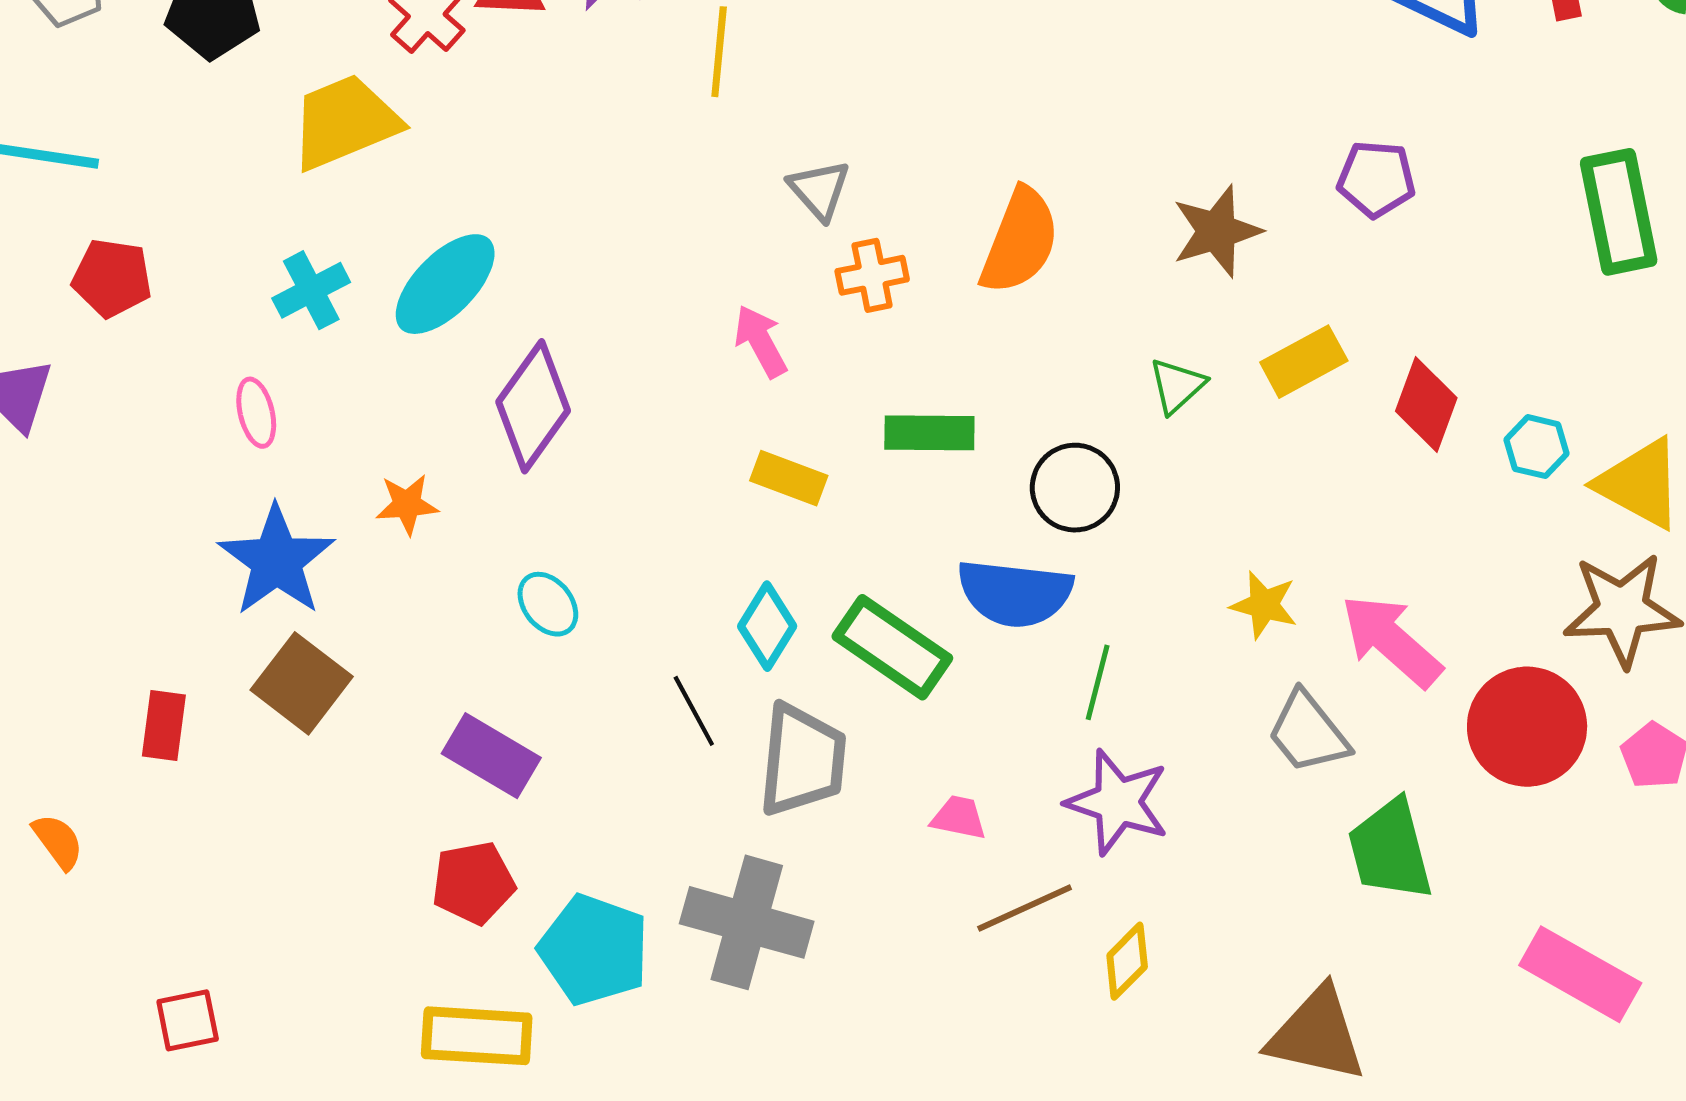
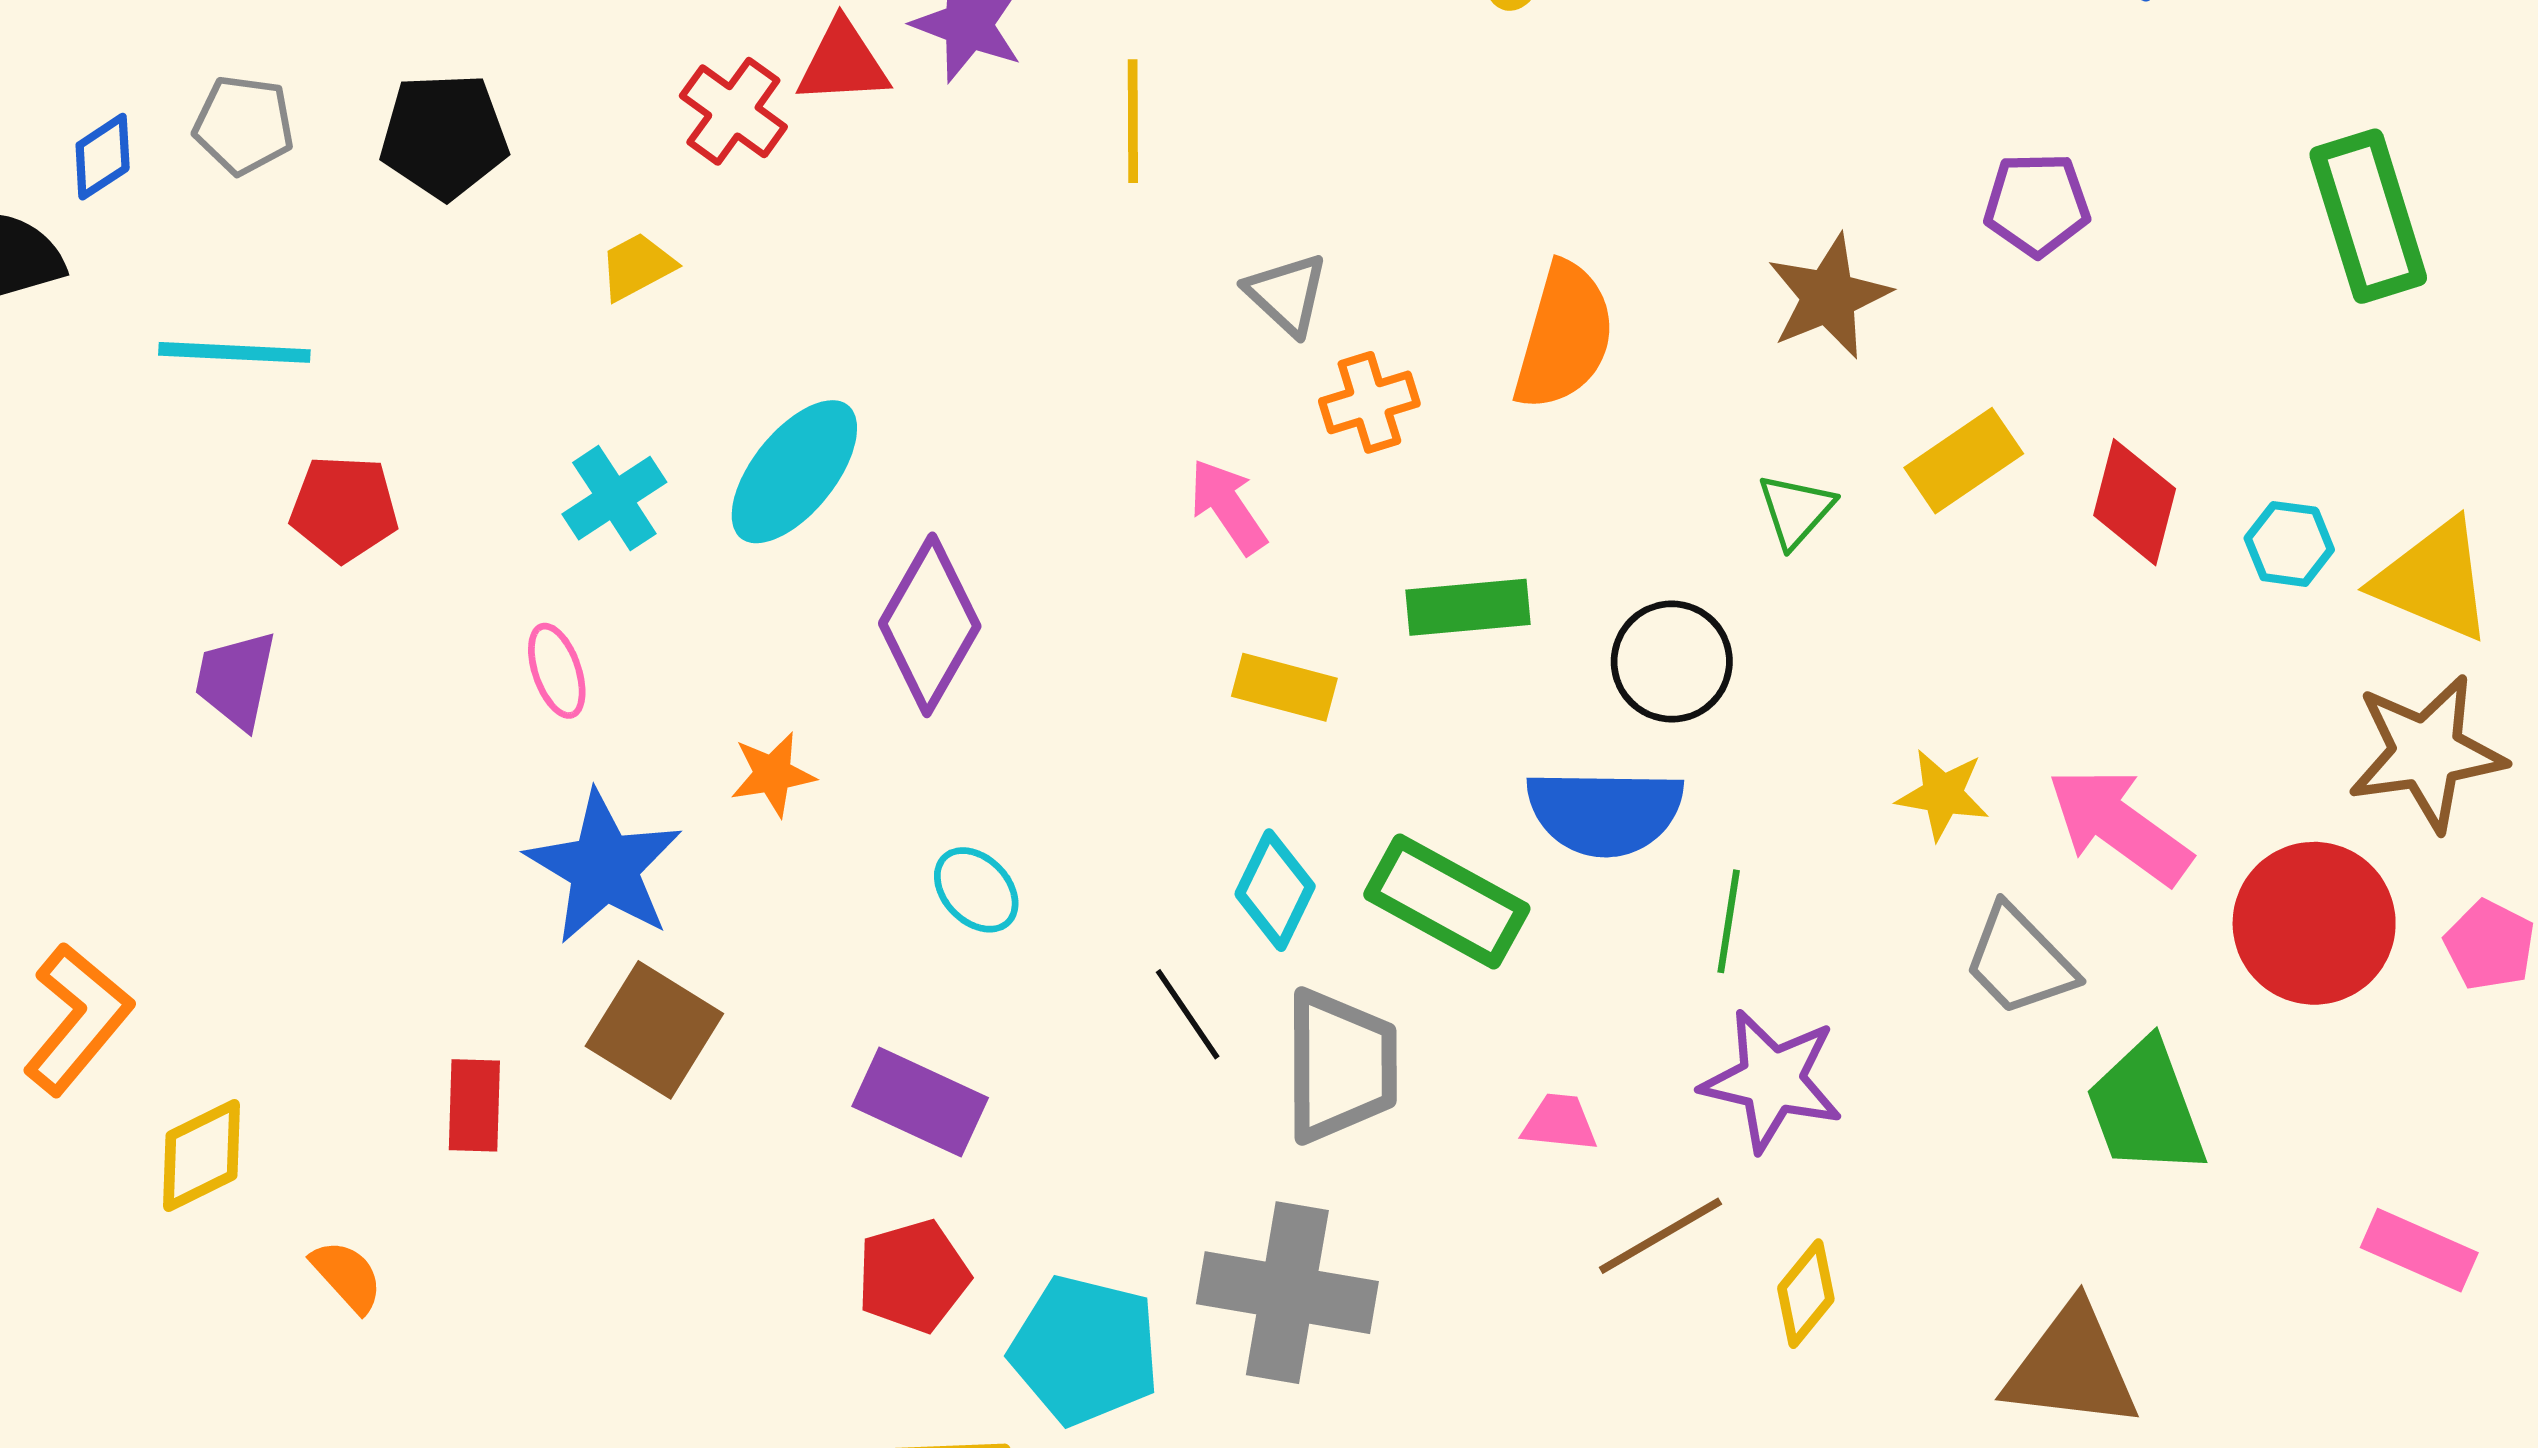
yellow trapezoid: (345, 122) -> (637, 266), size x0.5
pink rectangle: (1580, 974) -> (2419, 1250), size x0.7

